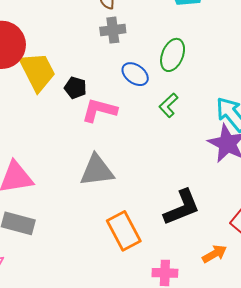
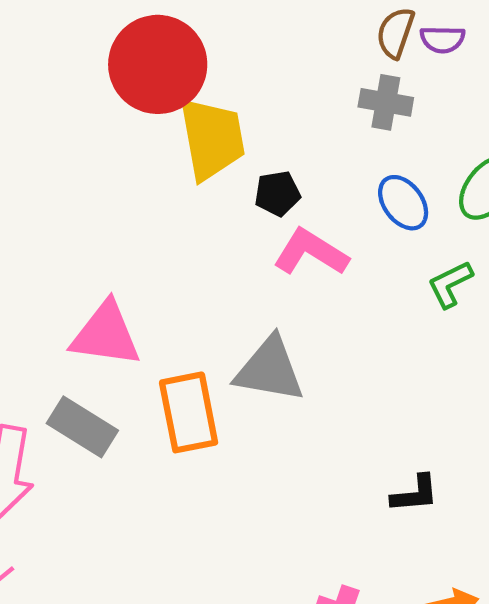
black pentagon: (75, 88) -> (277, 194), turned 30
black L-shape: (182, 207) -> (415, 494), size x0.6
orange rectangle: (124, 231) -> (189, 412), moved

